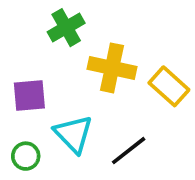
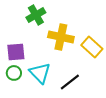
green circle: (26, 156) -> (14, 73), moved

